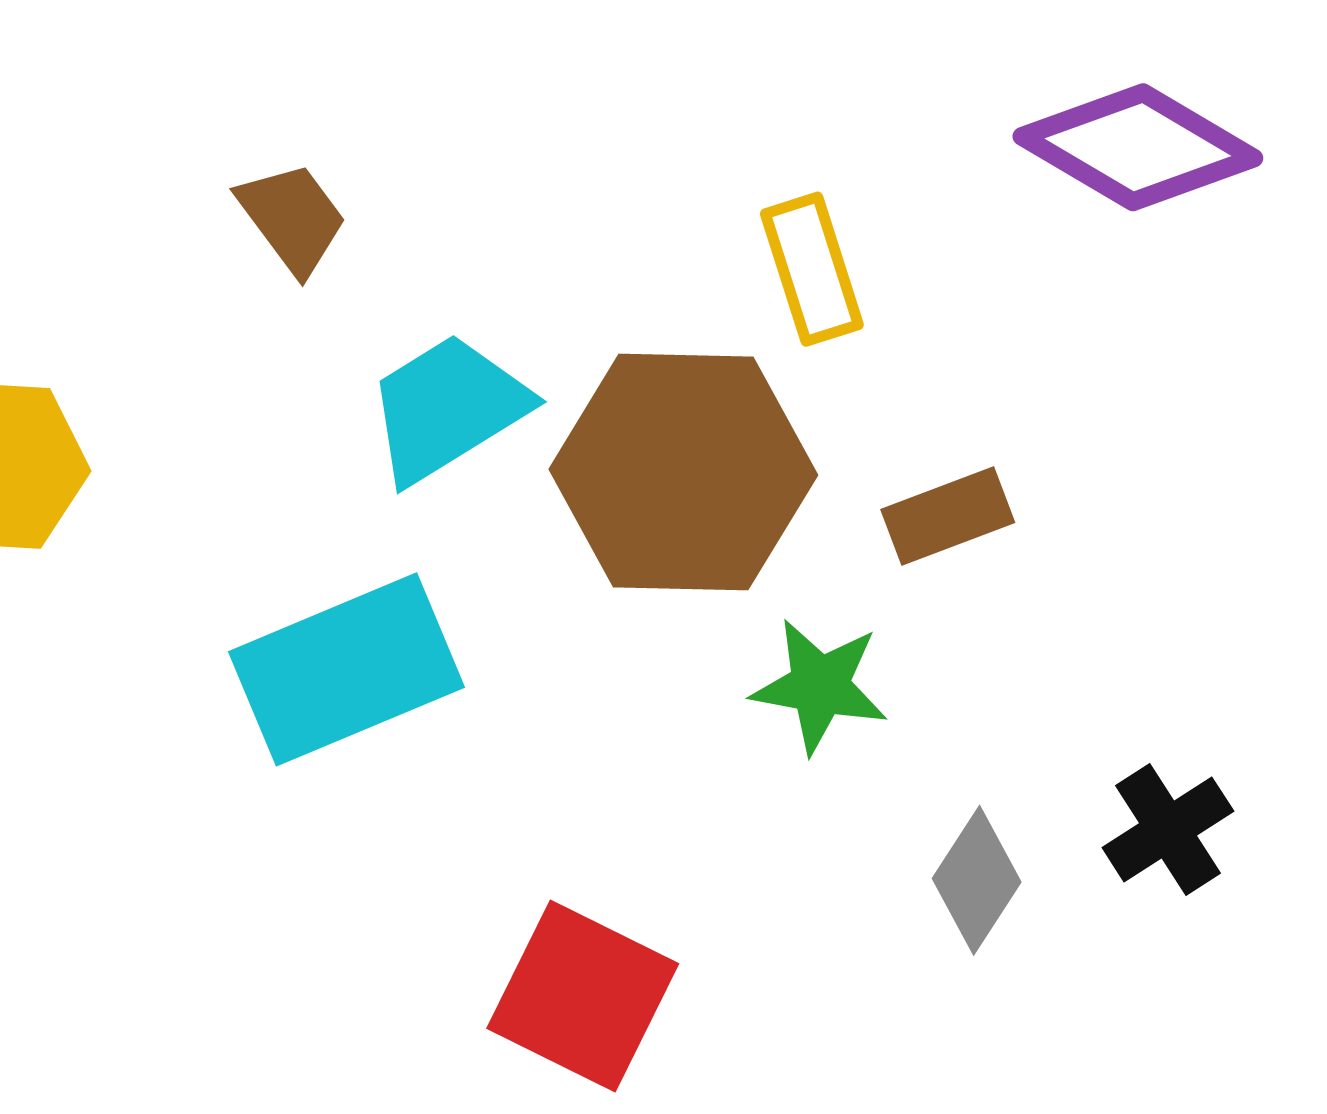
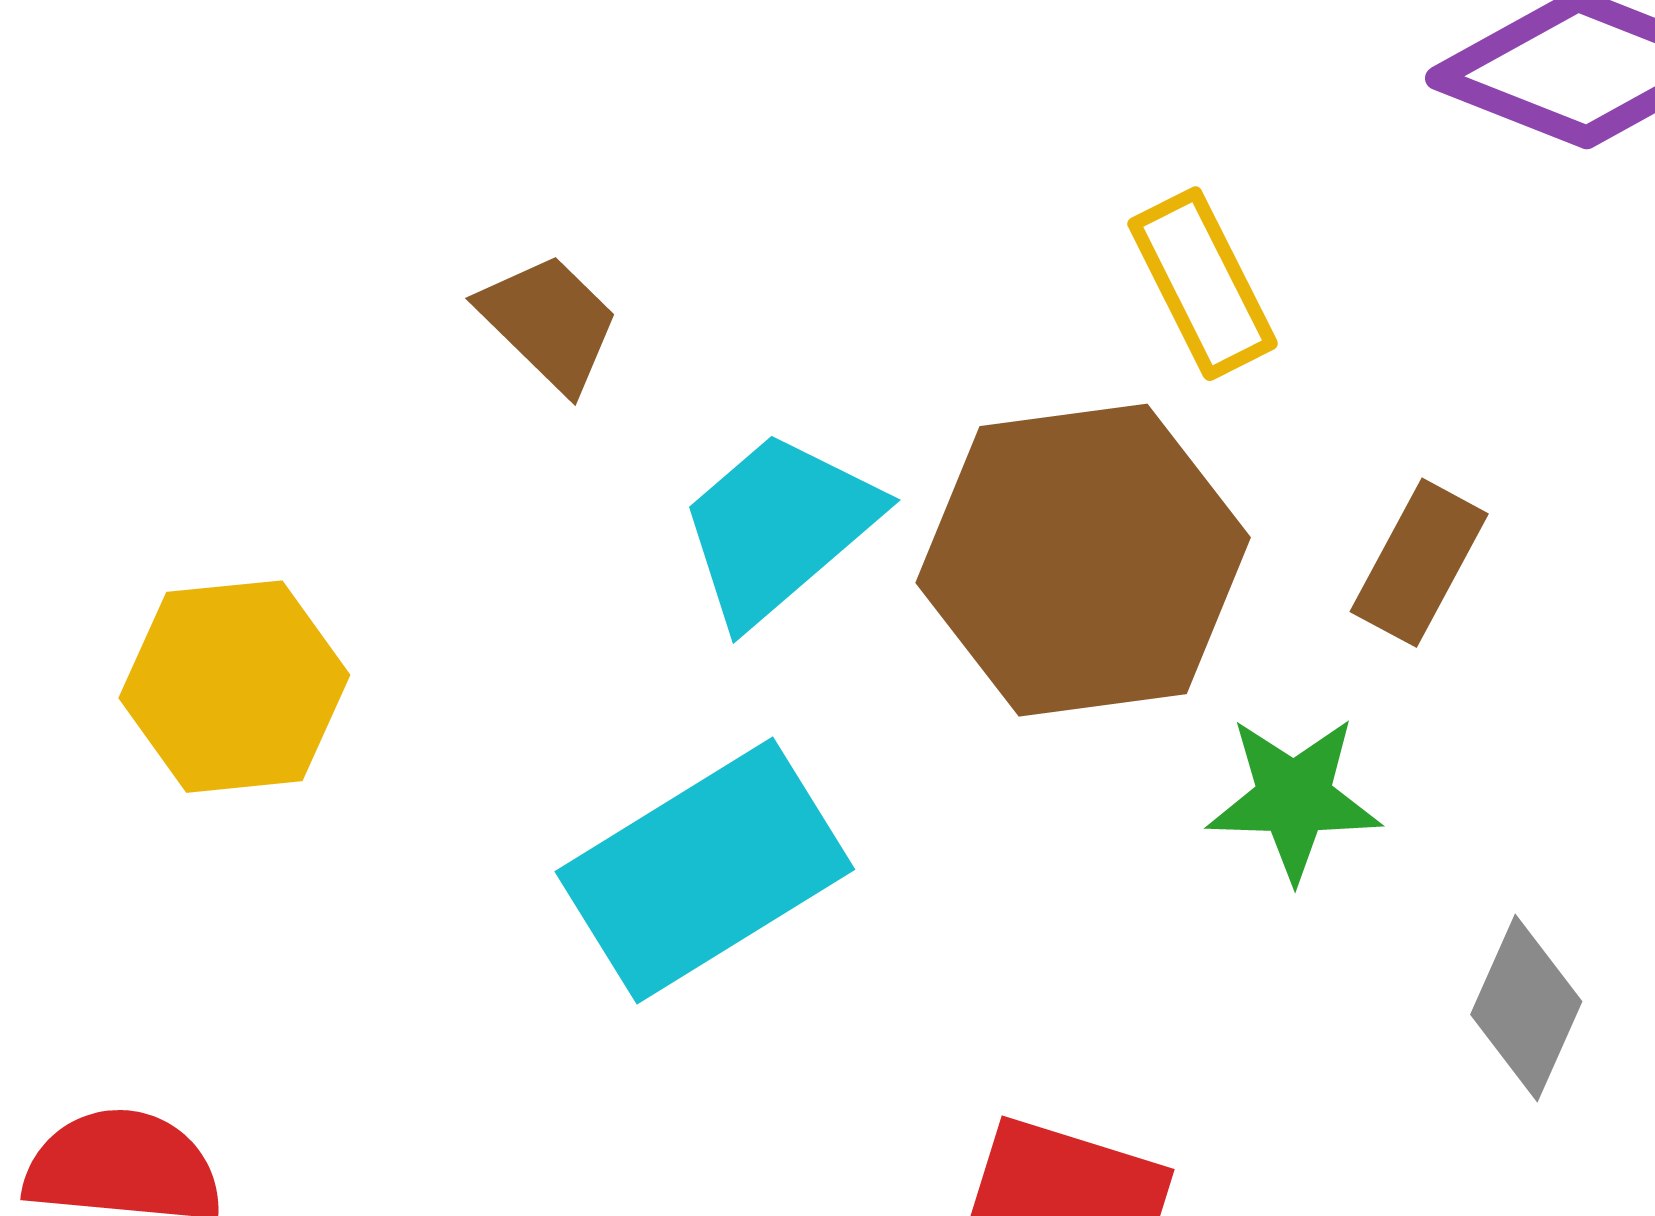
brown rectangle: (948, 516) -> (1419, 563), turned -32

